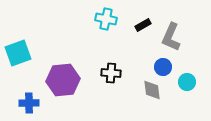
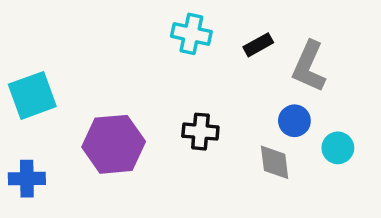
blue cross: (29, 103) -> (27, 179), moved

